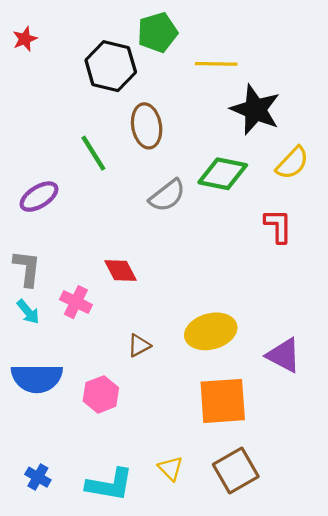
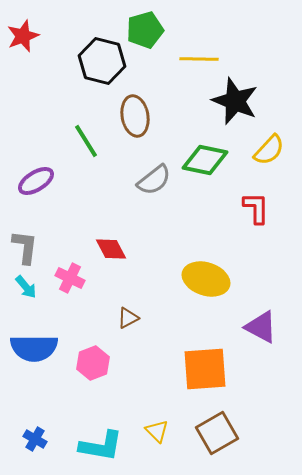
red star: (25, 39) -> (23, 36), size x1.4
yellow ellipse: (211, 331) -> (206, 279), moved, turned 33

